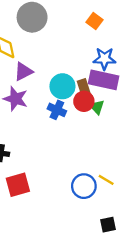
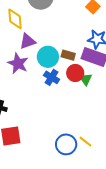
cyan circle: (62, 86) -> (48, 57), moved
brown rectangle: (84, 87) -> (68, 55), moved, turned -64

